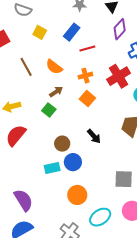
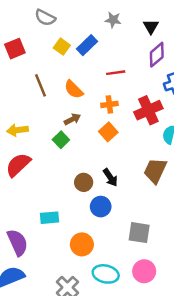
blue rectangle: (72, 32) -> (87, 45), moved
brown circle: (62, 144) -> (84, 182), moved
blue circle: (73, 162) -> (101, 207), moved
cyan rectangle: (52, 168) -> (49, 218), moved
cyan ellipse: (100, 217) -> (106, 274), turned 40

